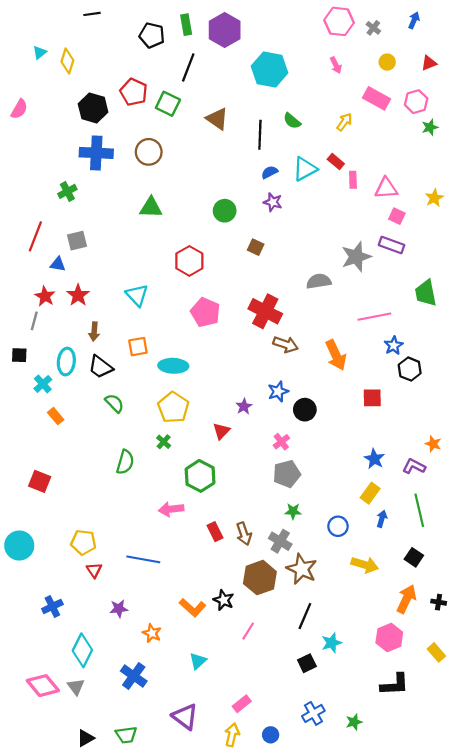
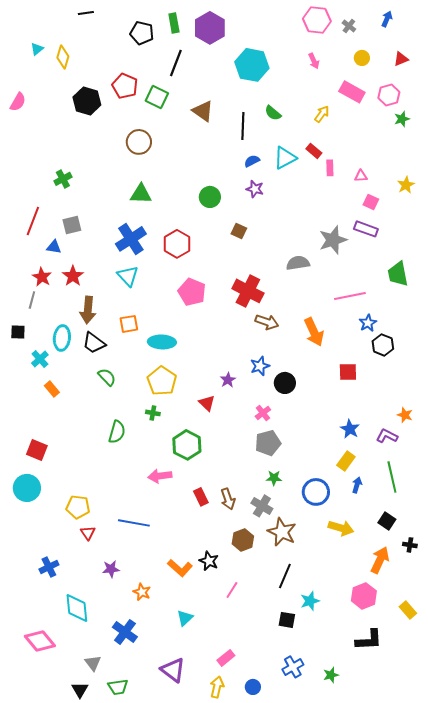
blue cross: (96, 153) -> (131, 239), moved, turned -36
pink triangle: (386, 188) -> (361, 176), size x0.6
brown arrow: (94, 332) -> (88, 310), size x1.5
red triangle: (221, 431) -> (207, 403), turned -30
green cross: (164, 442) -> (153, 413), turned -32
blue circle: (338, 526) -> (316, 492), size x1.4
cyan circle: (19, 545) -> (27, 488), moved
brown hexagon: (260, 578) -> (243, 540), size x0.7
black cross: (439, 602) -> (410, 545), moved
cyan diamond: (82, 650) -> (77, 608), turned -32
black square: (307, 663) -> (287, 620), turned 36
gray triangle: (76, 687) -> (93, 663), moved
black triangle: (86, 738) -> (80, 690), turned -30

